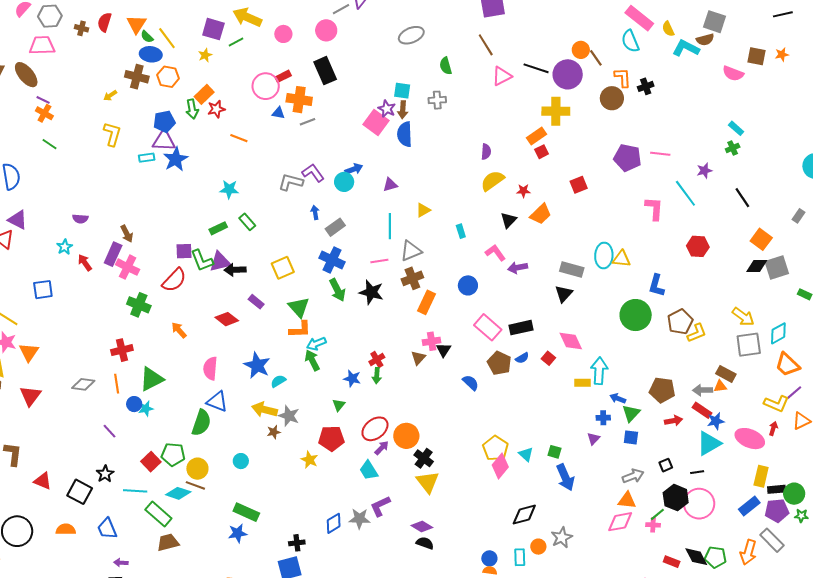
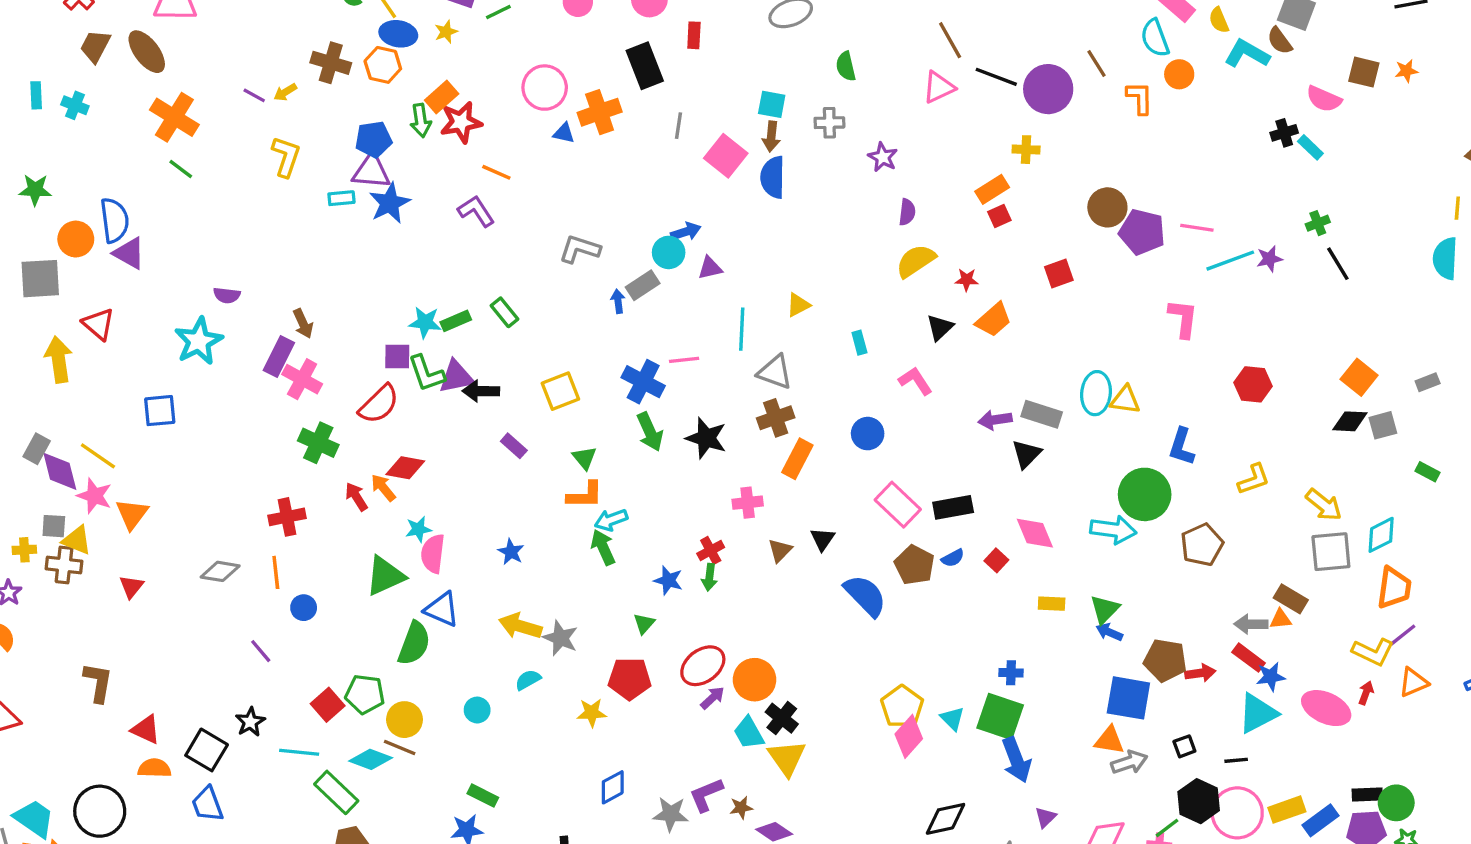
brown semicircle: (705, 40) -> (1280, 41), turned 66
brown line: (486, 45) -> (950, 40), moved
orange circle: (581, 50) -> (1179, 74), moved
blue ellipse: (151, 54) -> (398, 34), moved
red rectangle: (283, 76) -> (694, 35), moved, turned -63
black cross: (646, 86) -> (1284, 133), moved
brown circle: (612, 98) -> (1107, 207), moved
purple line: (43, 100) -> (254, 95), moved
orange cross: (299, 100) -> (600, 112), turned -30
red star: (216, 109) -> (461, 122), size x1.4
purple star: (387, 109) -> (883, 157), moved
yellow cross: (556, 111) -> (1026, 150), size x0.6
orange cross: (44, 113) -> (174, 117), size x1.6
gray line: (307, 122) -> (678, 126), moved, turned -63
cyan rectangle: (736, 128) -> (1310, 147), moved
purple L-shape: (313, 173) -> (476, 211), moved
purple triangle: (390, 185) -> (710, 268), moved
cyan star: (229, 189) -> (425, 322), moved
cyan line: (685, 193) -> (1230, 261), moved, turned -76
black line: (742, 198) -> (1338, 264), moved
gray rectangle: (798, 216) -> (1428, 382), moved, turned 32
purple triangle: (18, 220) -> (129, 253), moved
gray rectangle: (335, 227) -> (643, 285), moved
cyan star: (65, 247) -> (199, 341), size x1.8
gray triangle: (411, 251) -> (775, 372), turned 40
pink line: (379, 261) -> (684, 360), moved
red arrow: (85, 263) -> (356, 497), moved
purple arrow: (518, 268) -> (995, 420), moved
gray square: (777, 268) -> (1383, 425), size x0.7
green triangle: (299, 307) -> (584, 458), size x0.7
red diamond: (227, 319) -> (405, 468), moved, turned -30
brown pentagon: (680, 322) -> (1202, 545), moved
yellow L-shape: (697, 333) -> (1254, 479), moved
pink cross: (432, 341) -> (748, 503), moved
blue star: (257, 365) -> (511, 552), size x0.6
orange trapezoid: (787, 365) -> (1394, 588), turned -128
cyan arrow: (599, 371) -> (1113, 530), moved, turned 92
green triangle: (151, 379) -> (385, 576), moved
cyan semicircle: (278, 381) -> (528, 680), moved
blue semicircle: (471, 383) -> (865, 595), size x1.6
brown pentagon: (662, 390) -> (1165, 660), moved
red triangle: (30, 396) -> (131, 587), size x0.7
cyan star: (146, 409) -> (418, 529), moved
green triangle: (631, 413) -> (1105, 609), moved
blue cross: (603, 418) -> (1011, 673), moved
brown star: (274, 432) -> (741, 808), moved
blue square: (631, 437) -> (1128, 698), size x1.8
purple triangle: (593, 439) -> (1045, 817), moved
green square: (555, 452) -> (1000, 717), size x2.0
yellow star: (310, 460) -> (592, 713), turned -30
cyan trapezoid: (369, 470) -> (749, 733), moved
yellow rectangle: (761, 476) -> (1287, 810), moved, turned 55
orange triangle: (627, 500) -> (1109, 740), moved
green rectangle: (246, 512) -> (483, 796), size x0.7
blue diamond: (334, 523) -> (613, 787), moved
orange semicircle: (66, 529) -> (154, 768), moved
blue trapezoid: (107, 529) -> (207, 804), moved

